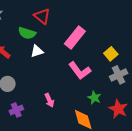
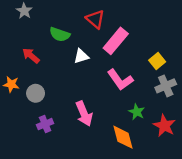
red triangle: (42, 16) -> (95, 19), moved
white triangle: (37, 51) -> (81, 56), moved
pink arrow: (49, 100) -> (84, 114), size x1.5

